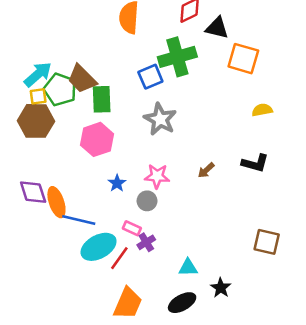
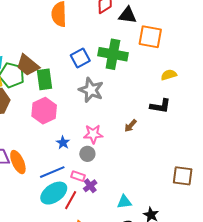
green cross: (177, 57) -> (113, 54), moved, turned 32
black L-shape: (255, 163) -> (160, 106), moved
blue line: (79, 220) -> (52, 172), moved, turned -30

